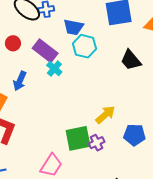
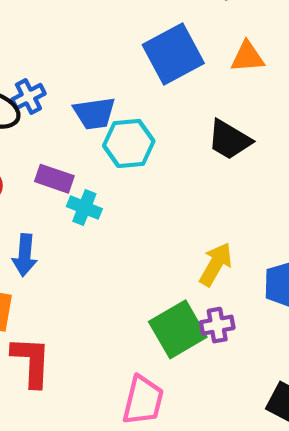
purple rectangle: (45, 51) -> (54, 179), size x0.7
purple cross: (97, 143) -> (217, 325), turned 35

